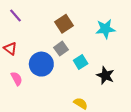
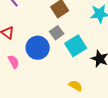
cyan square: (81, 62) -> (76, 46), size x1.5

